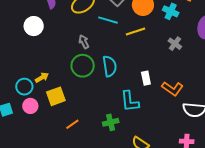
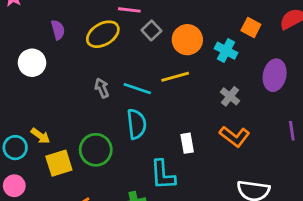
cyan line: (108, 20) -> (137, 89), moved
green circle: (83, 66) -> (96, 150), moved
yellow arrow: (42, 78) -> (40, 136), turned 64
orange L-shape: (172, 89) -> (235, 136), moved
pink circle: (30, 106) -> (14, 186), moved

